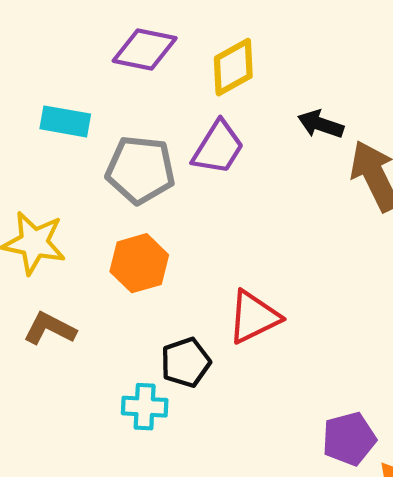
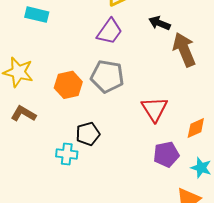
gray pentagon: (140, 170) -> (107, 76), moved
red triangle: (254, 317) -> (154, 109), moved, turned -40
purple pentagon: (349, 439) -> (166, 154), moved

